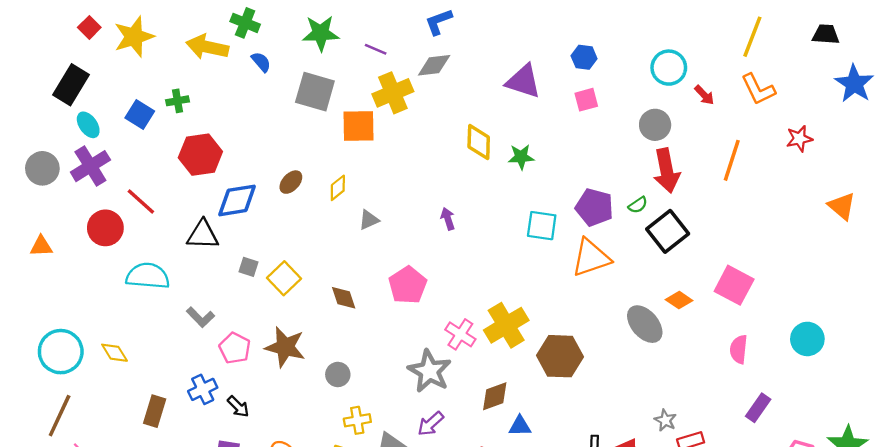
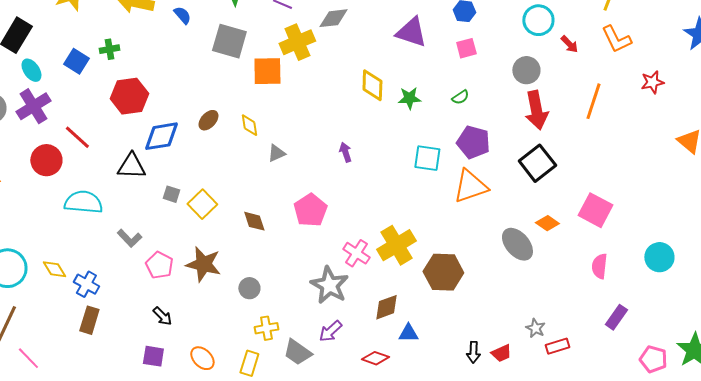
yellow diamond: (338, 188) -> (249, 125), turned -60
green semicircle: (638, 205) -> (460, 97), moved
blue cross: (203, 389) -> (86, 284), moved, turned -35

